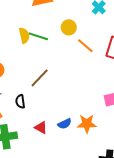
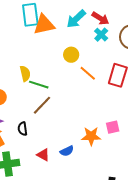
yellow semicircle: (24, 35) -> (25, 74), moved
green line: (38, 36) -> (39, 85), moved
orange star: (87, 124) -> (91, 136), moved

